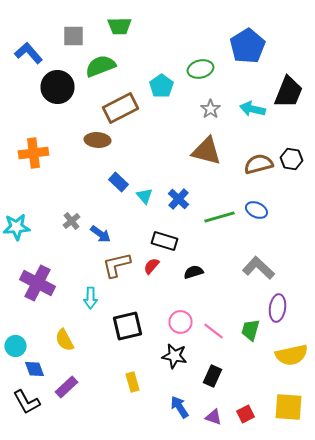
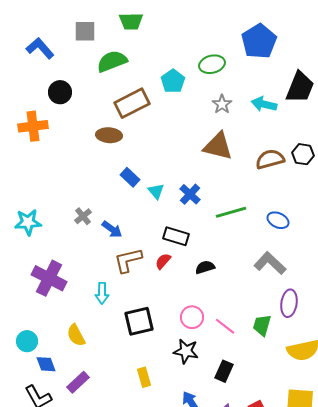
black circle: (58, 87) -> (60, 92), moved, size x0.7
orange cross: (34, 153) -> (33, 126), moved
blue ellipse: (256, 210) -> (278, 220), moved

